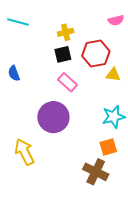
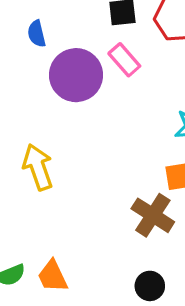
purple circle: (53, 117) -> (76, 75), moved

